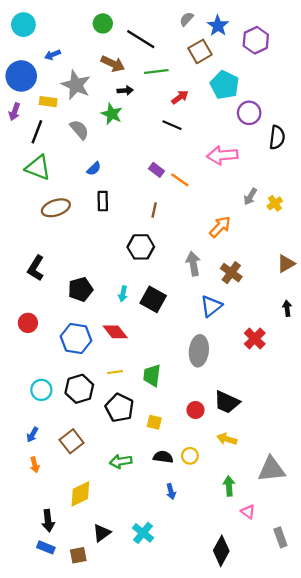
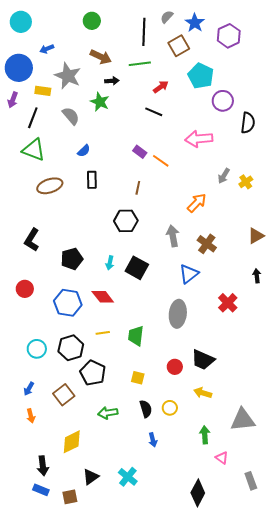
black line: (141, 39) -> (144, 32), moved, turned 60
black pentagon: (120, 408) -> (93, 373), moved
black semicircle: (163, 457) -> (146, 409), turned 66

